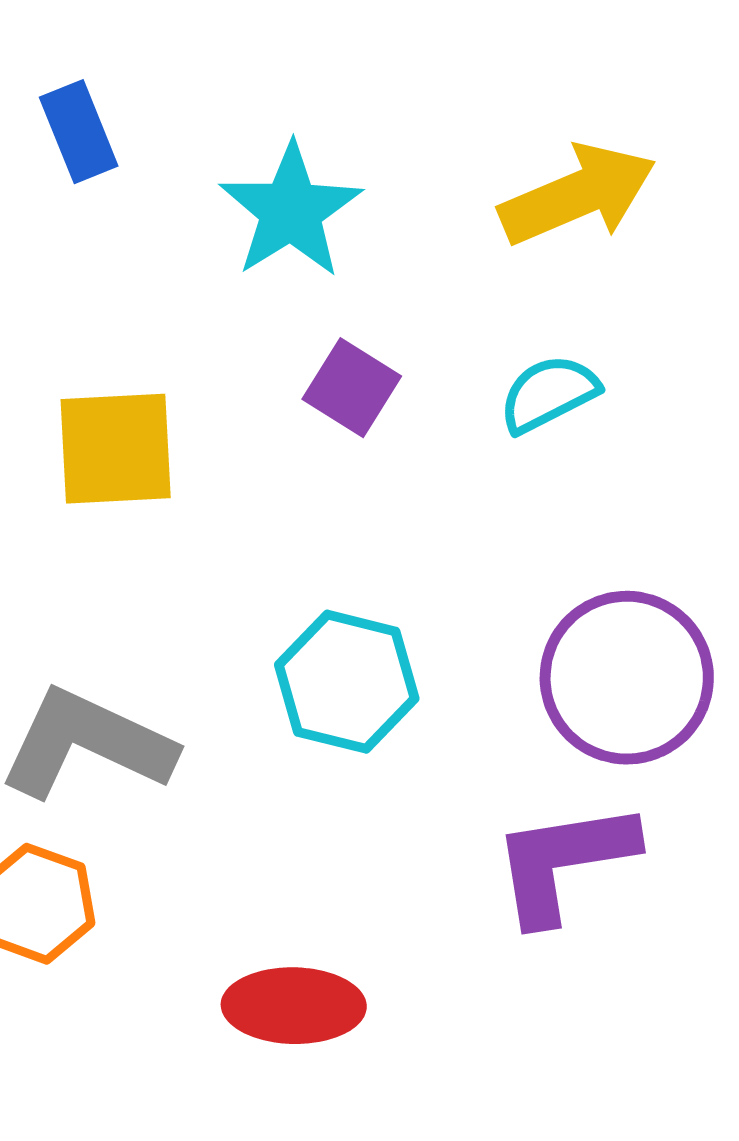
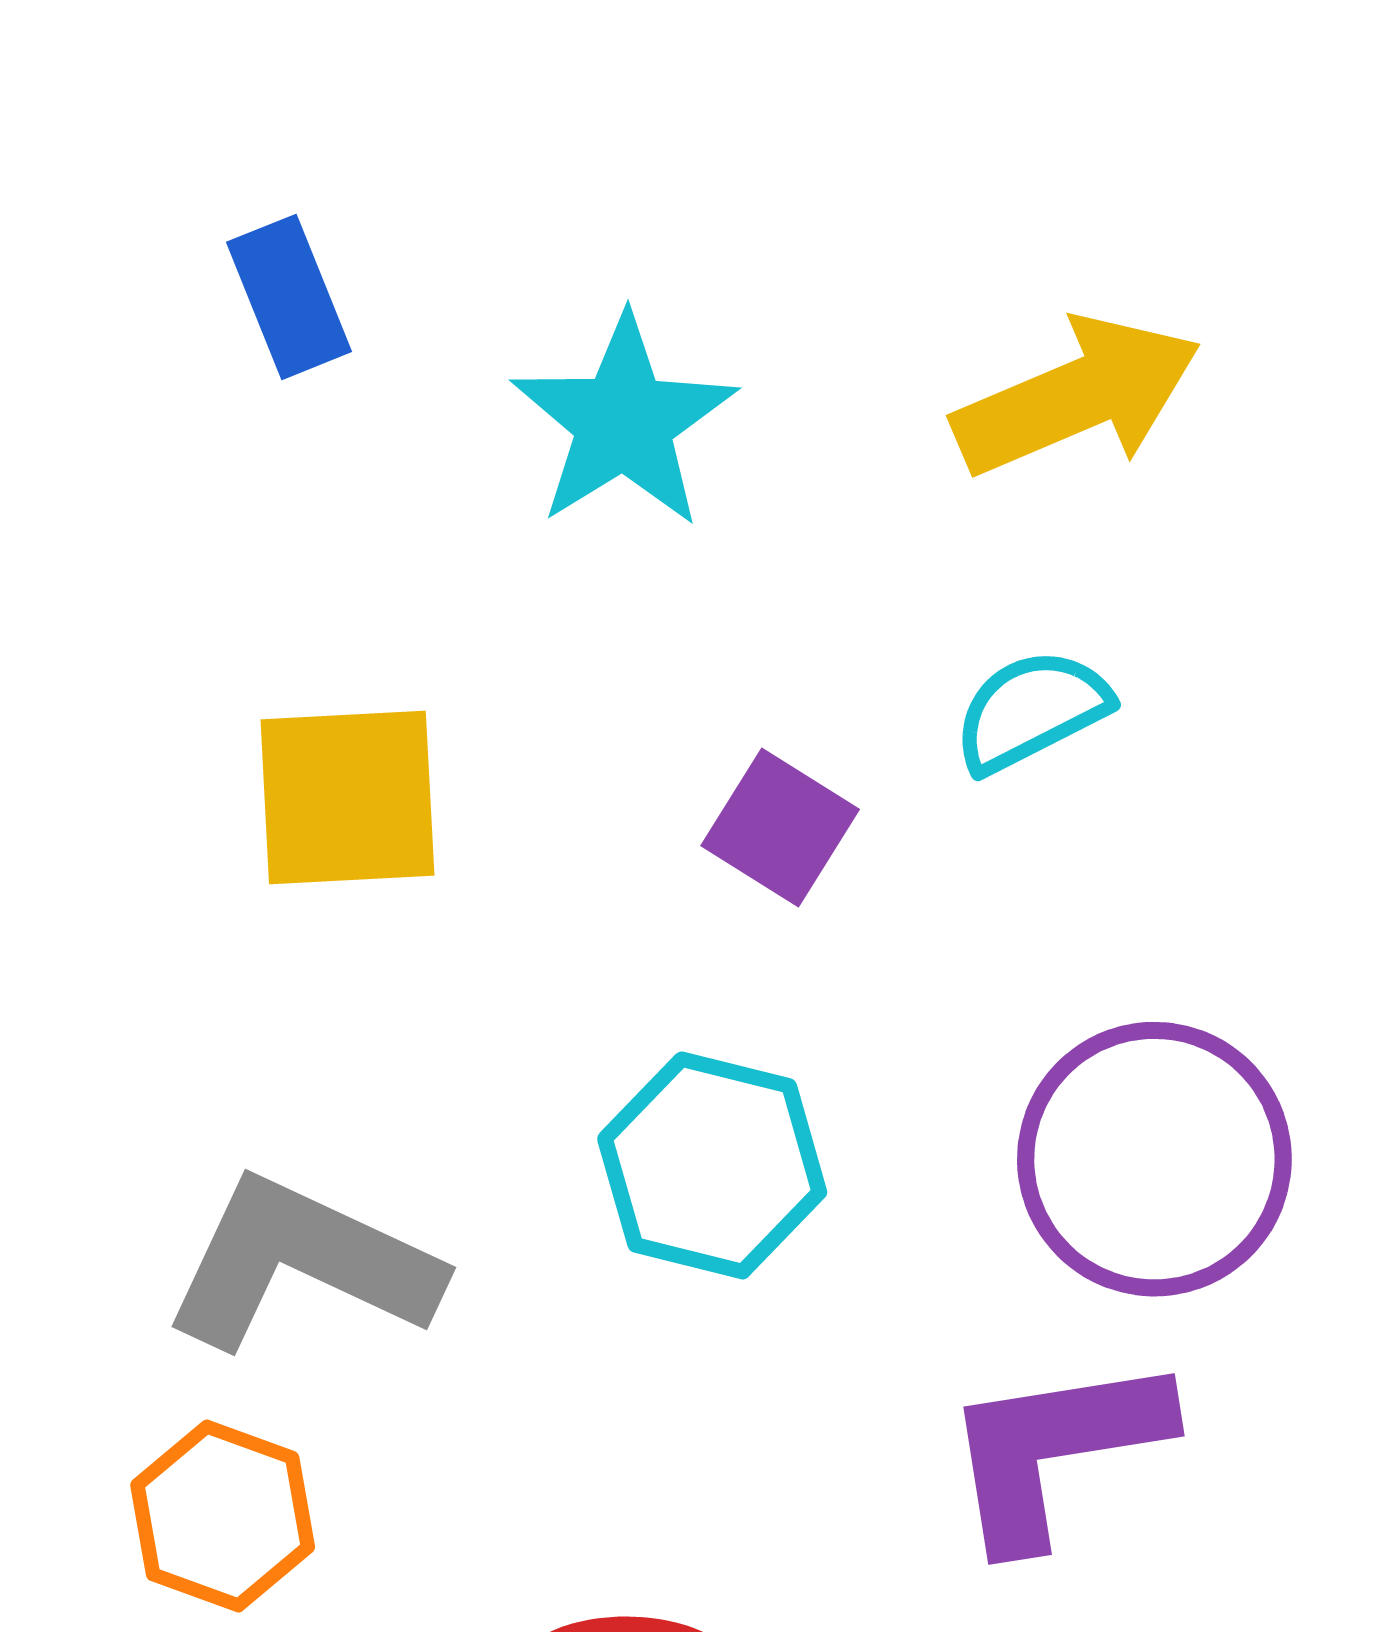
purple square: (352, 388) -> (780, 827), moved

